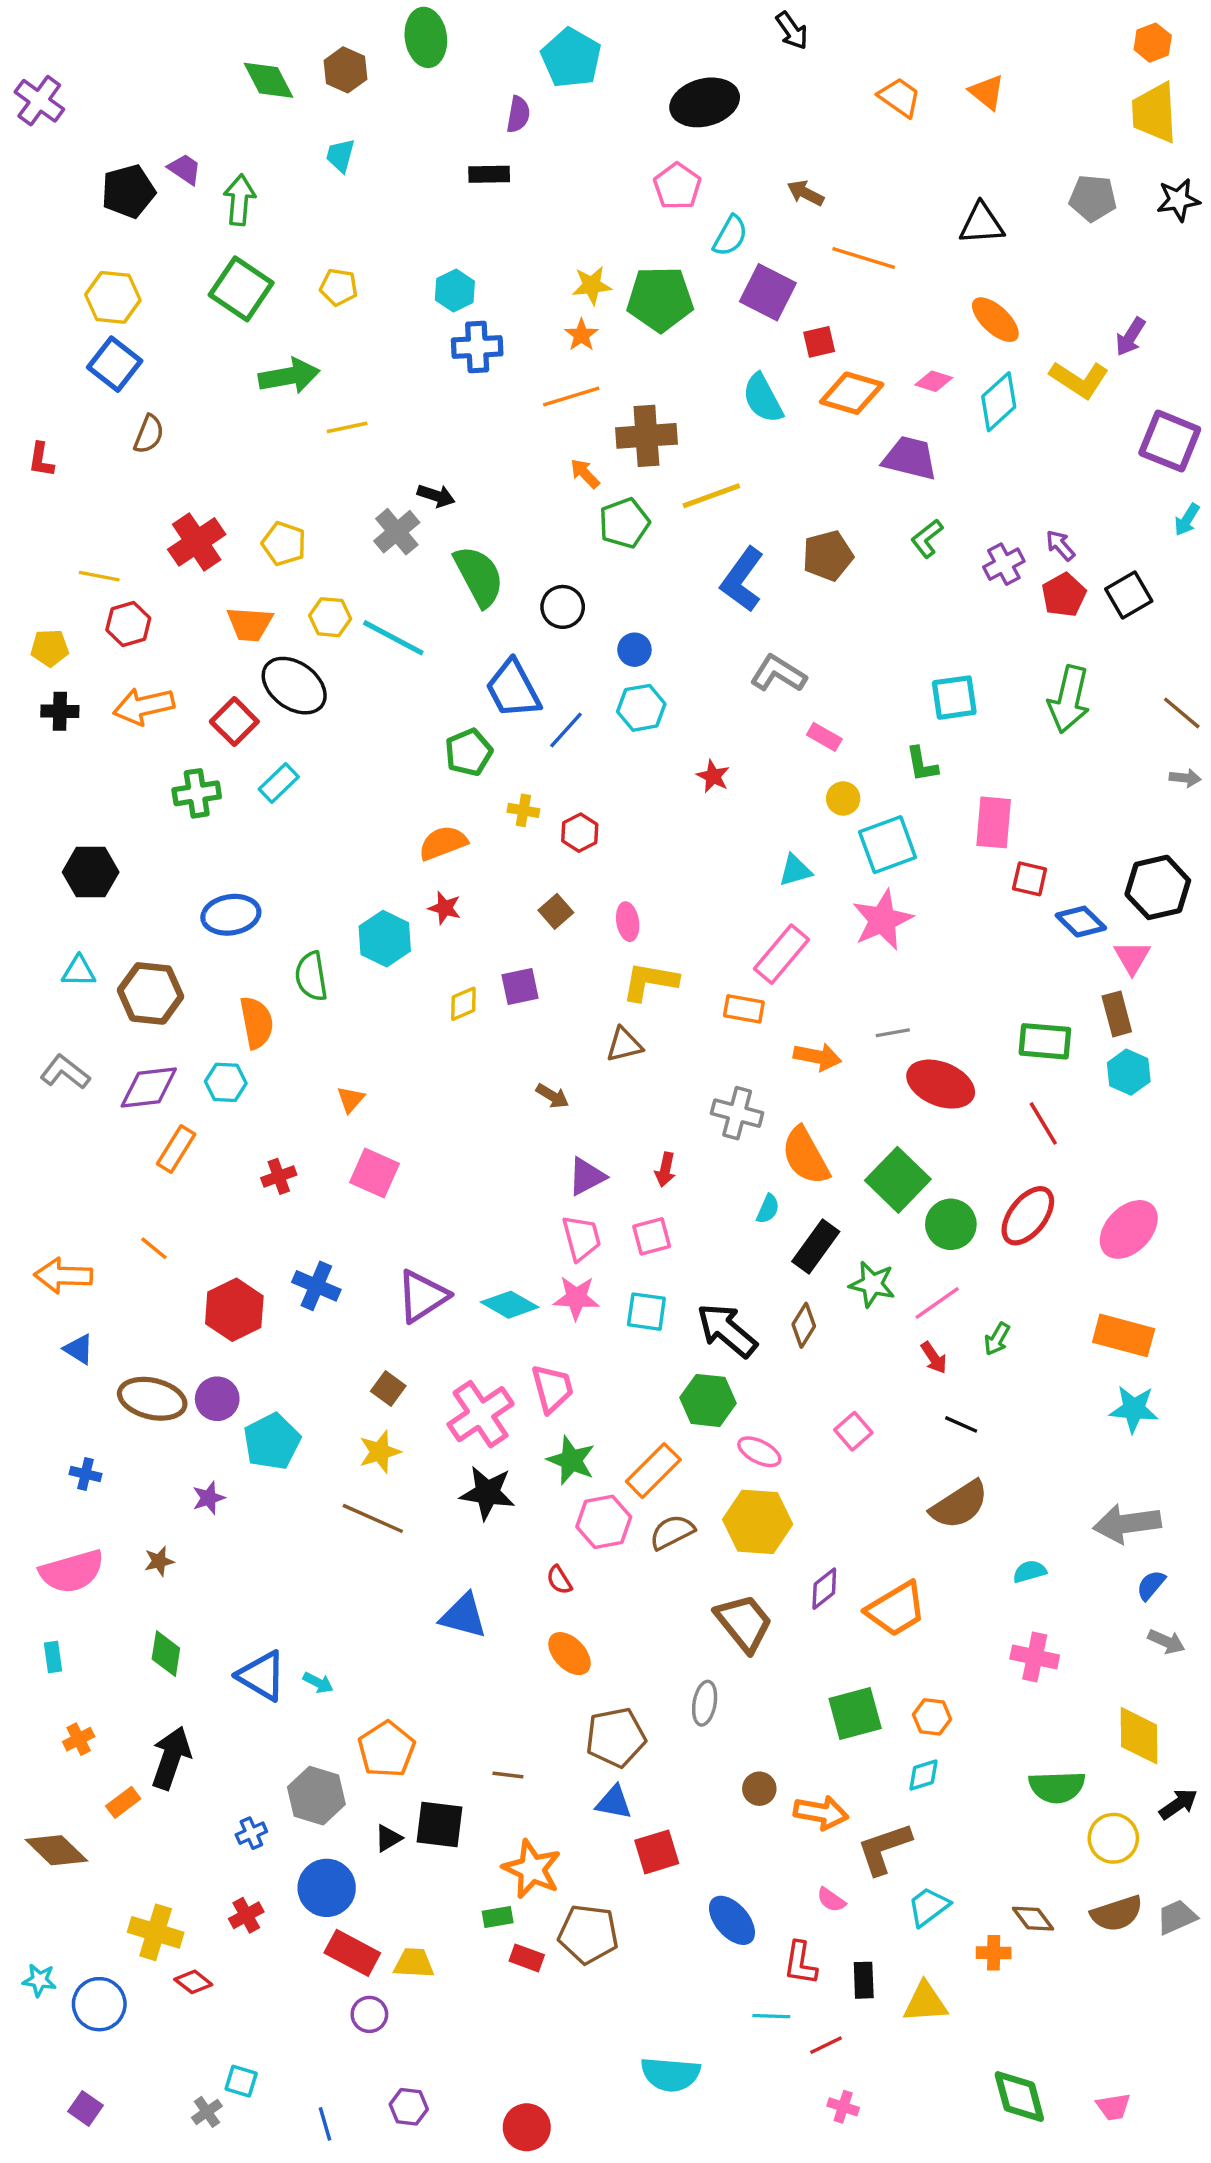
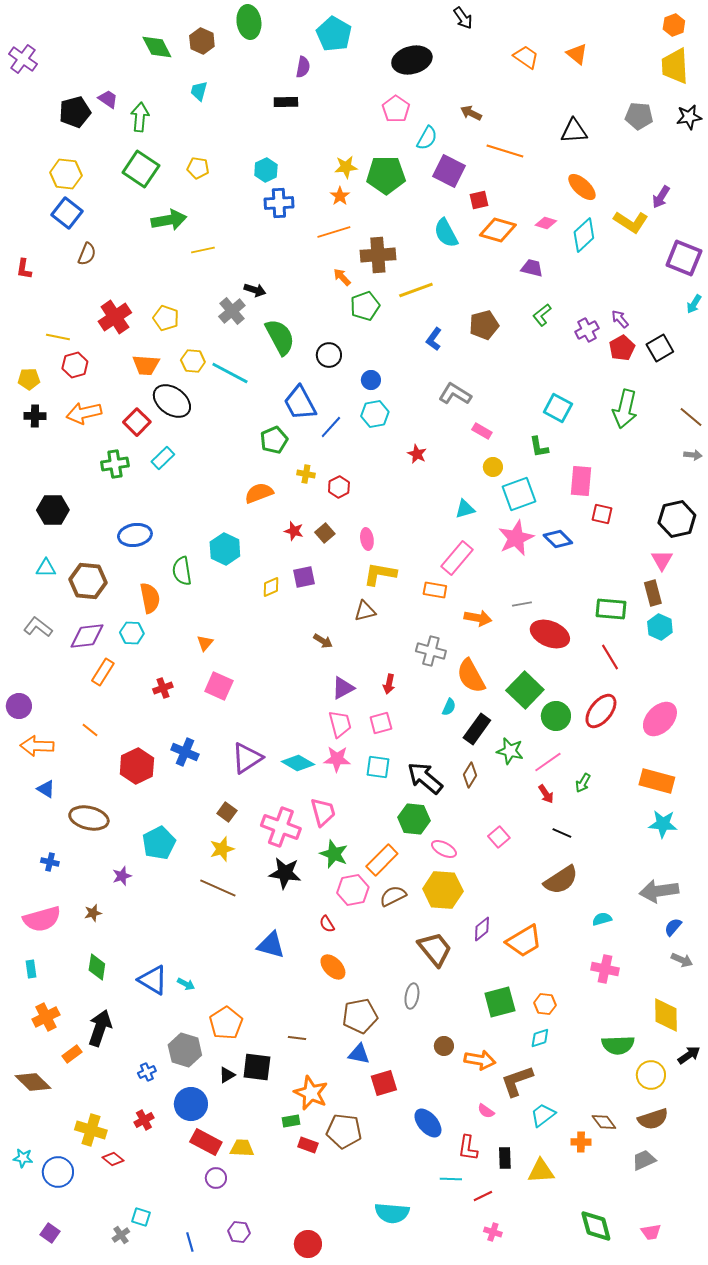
purple trapezoid: (910, 458) -> (532, 268), size x0.7
blue L-shape: (742, 580) -> (434, 339), size x0.6
cyan square: (954, 698) -> (558, 408), turned 36
red star: (445, 908) -> (294, 531), moved
blue diamond: (1081, 922) -> (558, 539), moved
purple circle: (217, 1399) -> (19, 706), moved
pink cross: (481, 1414) -> (281, 827), turned -36
orange cross: (79, 1739) -> (46, 1017), size x1.5
gray trapezoid: (1177, 1917) -> (644, 1160), moved

